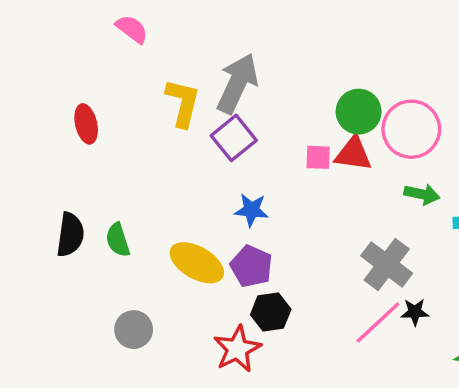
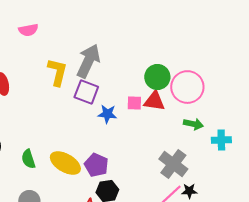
pink semicircle: (132, 29) -> (28, 30), turned 132
purple square: (234, 138) -> (86, 92), turned -30
blue star: (251, 210) -> (107, 114), moved
green semicircle: (118, 240) -> (28, 159), moved

